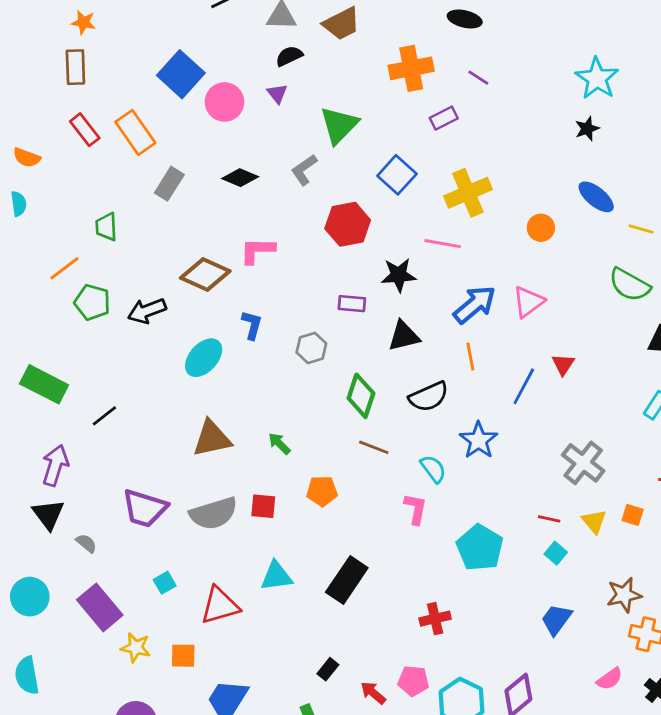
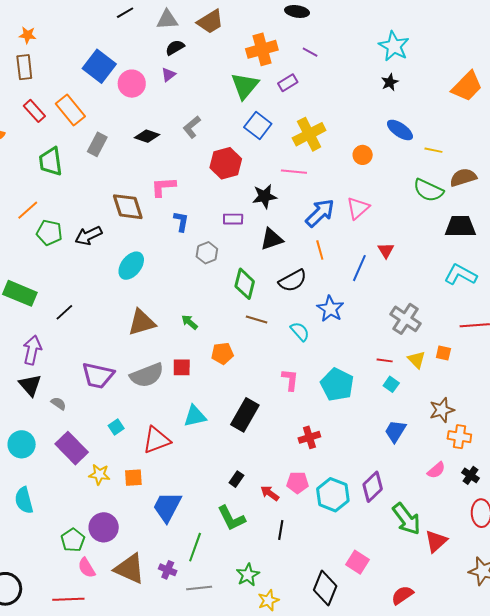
purple triangle: (277, 94) -> (169, 75), turned 35
green triangle: (339, 125) -> (245, 86), moved
green trapezoid: (106, 227) -> (51, 162), moved, size x1.4
brown diamond: (205, 274) -> (128, 207), turned 52
blue L-shape: (252, 325) -> (181, 221), moved
pink L-shape: (416, 509) -> (290, 380), moved

